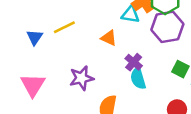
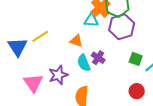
blue triangle: (35, 37) -> (17, 47), size x1.5
cyan semicircle: (138, 78) -> (84, 63), moved
pink triangle: (33, 85) -> (33, 83), moved

